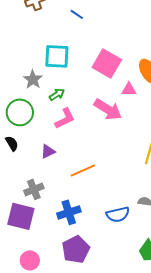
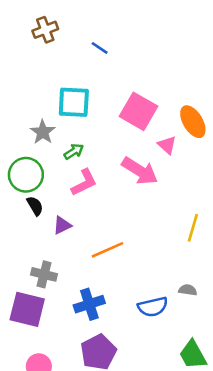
pink triangle: (129, 89) -> (167, 145), turned 42
black semicircle: (12, 143) -> (35, 206), moved
gray cross: (34, 189) -> (44, 274), turned 36

